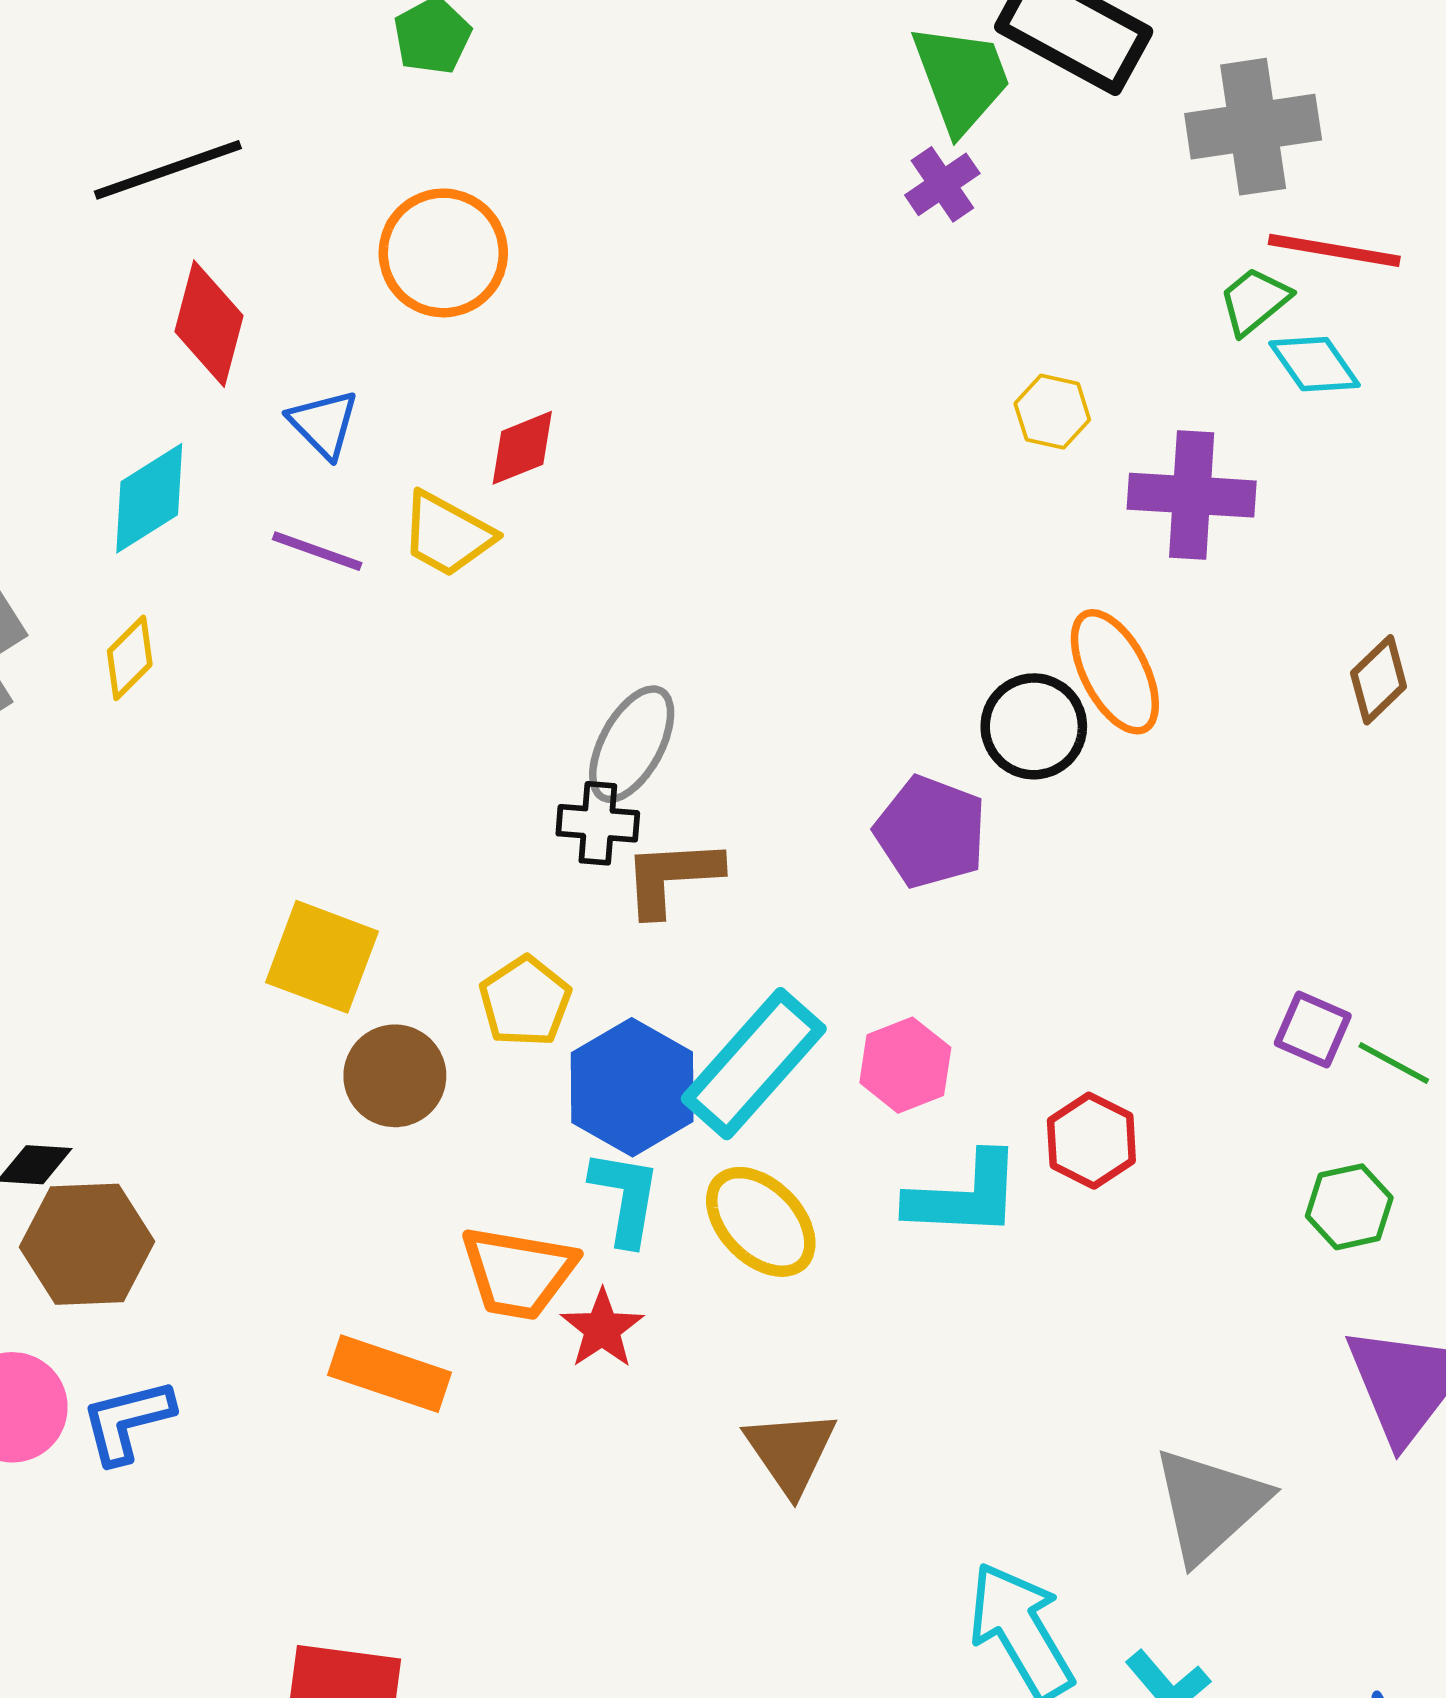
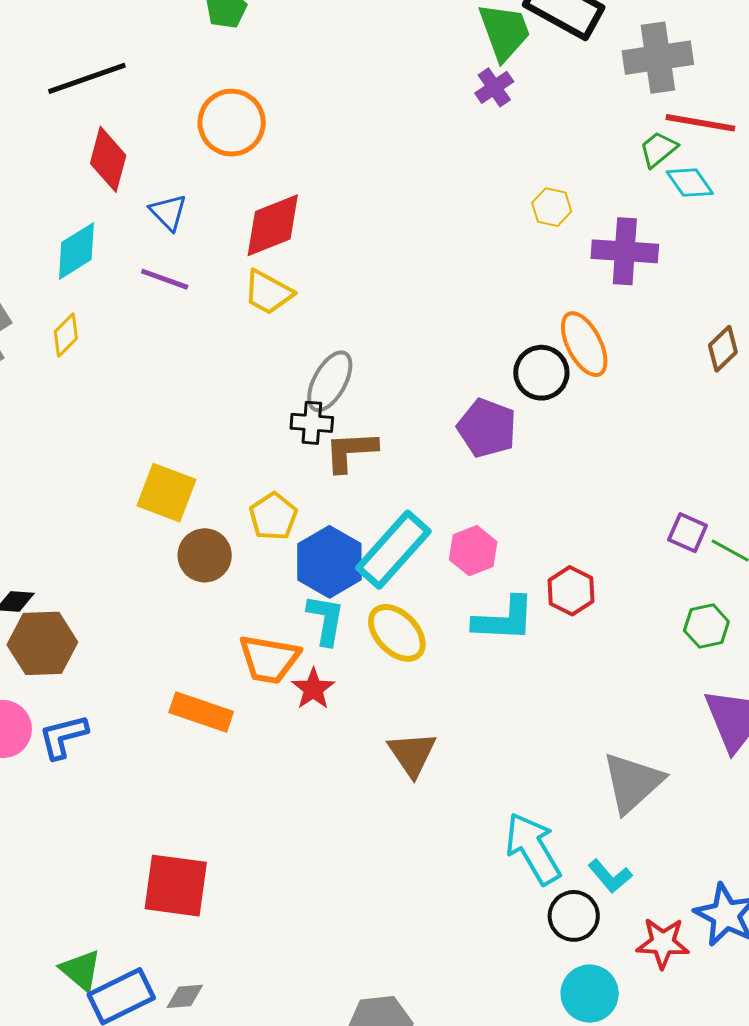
red diamond: (522, 448) -> (273, 225), size x1.6
yellow trapezoid: (447, 534) -> (268, 292), moved

